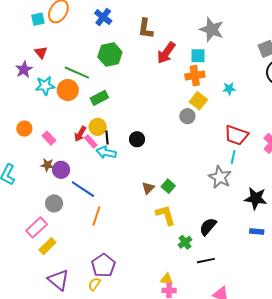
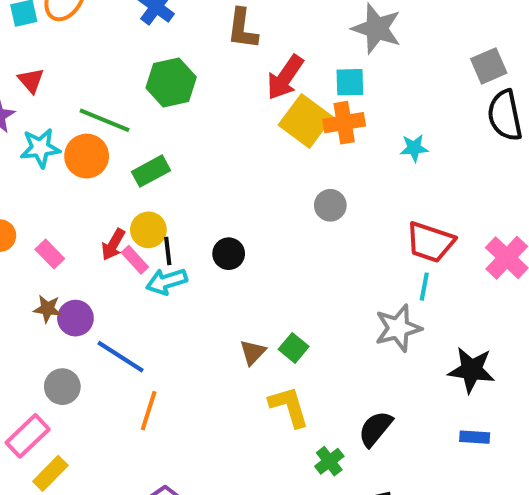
yellow square: (198, 101) -> (306, 121), moved, size x1.4
cyan arrow: (106, 152) -> (166, 281), turned -30
gray star: (220, 177) -> (398, 328), turned 30

